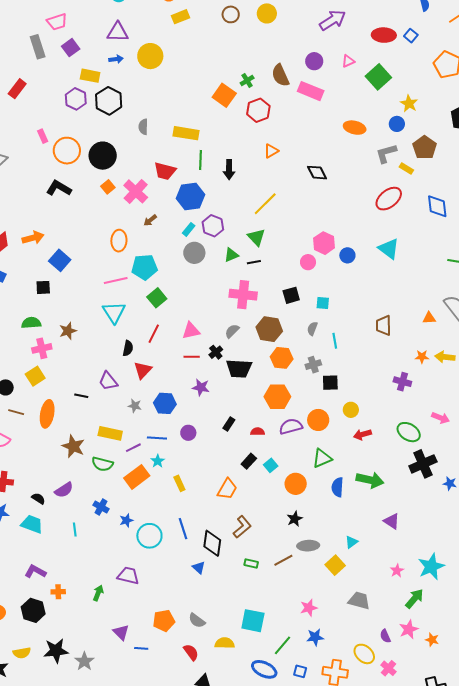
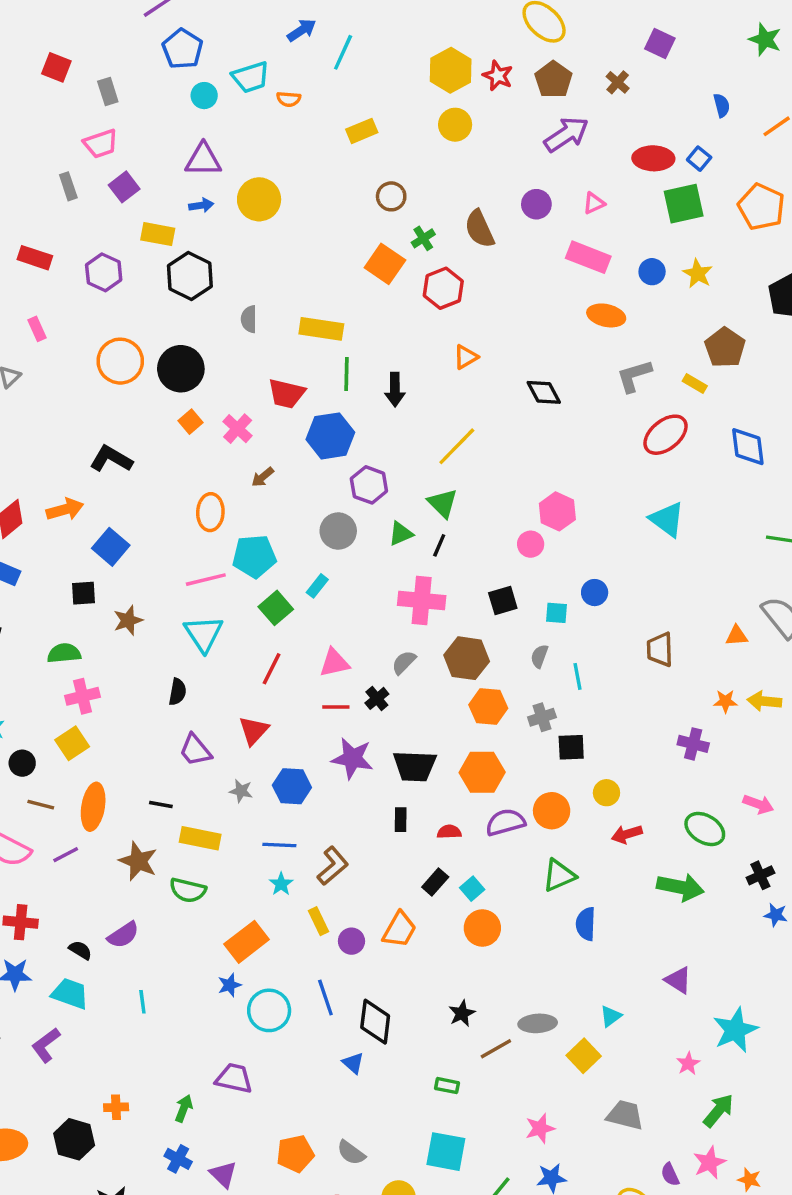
brown circle: (231, 14) -> (391, 196), moved
yellow rectangle: (181, 17) -> (362, 131), moved
gray rectangle: (38, 47) -> (68, 186), size x0.7
green square: (378, 77) -> (684, 204), moved, turned 30
red rectangle: (17, 89) -> (35, 258), turned 72
pink rectangle: (311, 91) -> (588, 257), moved
purple hexagon: (76, 99) -> (104, 272), moved
blue circle: (397, 124) -> (652, 272), moved
pink rectangle: (43, 136) -> (37, 329), moved
gray L-shape: (386, 153) -> (634, 376), moved
black L-shape: (59, 188) -> (111, 459), moved
pink cross: (136, 191) -> (238, 429), size x0.7
cyan rectangle: (189, 229) -> (317, 586), moved
blue circle: (347, 255) -> (595, 593), moved
black line: (254, 262) -> (439, 545), turned -56
brown star: (68, 331) -> (128, 620), moved
black semicircle: (128, 348) -> (177, 692), moved
black trapezoid: (239, 368) -> (415, 766), moved
purple star: (201, 387) -> (352, 758), size x1.4
black line: (81, 396) -> (161, 805), moved
black rectangle: (229, 424) -> (401, 820), turned -32
purple circle: (188, 433) -> (351, 941), moved
purple line: (133, 448) -> (66, 855), moved
black cross: (423, 464) -> (760, 875), moved, size x0.6
orange rectangle: (137, 477) -> (247, 942), moved
green arrow: (370, 480) -> (680, 887), moved
orange circle: (296, 484) -> (482, 928), moved
blue cross: (101, 507) -> (178, 1159), moved
black star: (295, 519) -> (462, 1013), moved
brown L-shape: (242, 527) -> (333, 866), moved
green rectangle: (251, 563) -> (447, 1086), moved
cyan star: (431, 567) -> (735, 1030), moved
purple L-shape: (35, 571) -> (46, 1045), moved, turned -65

